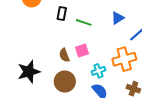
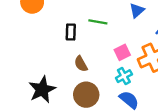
black rectangle: (62, 14) -> (71, 32), moved
pink square: (82, 51) -> (122, 52), moved

